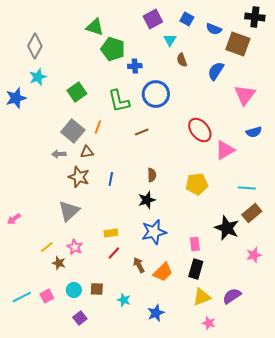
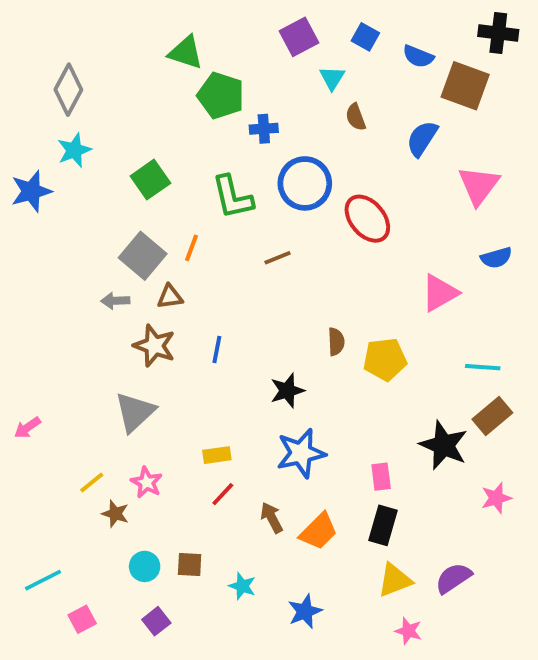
red ellipse: (200, 130) -> (367, 219), moved
brown semicircle: (152, 175) -> (336, 342), moved
pink square: (47, 296) -> (82, 619), moved

